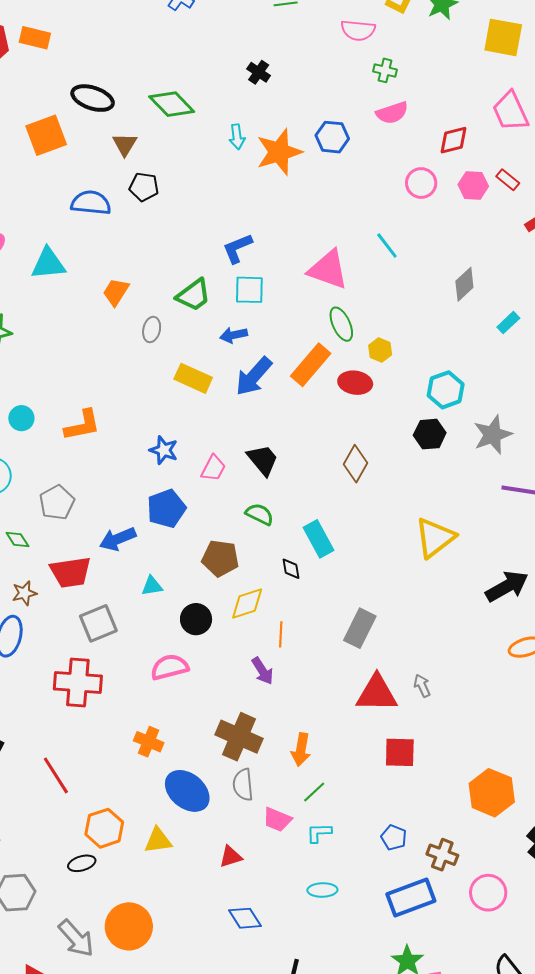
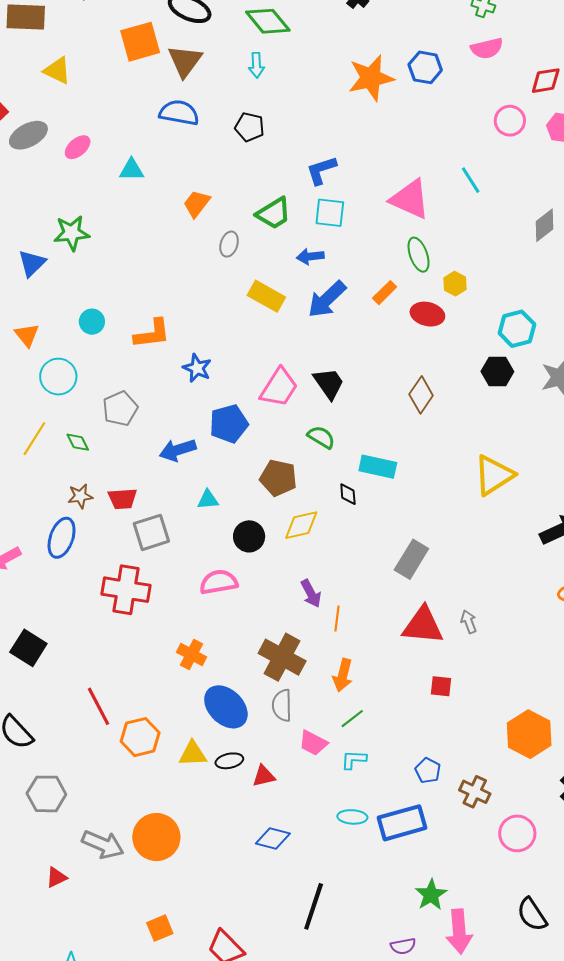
cyan arrow: (237, 137) -> (256, 65), moved
brown triangle: (125, 144) -> (185, 61), moved, size x1.4
black pentagon: (144, 187) -> (250, 127), moved
cyan triangle: (48, 264) -> (132, 170), size x0.7
orange rectangle: (311, 365) -> (385, 293), size x0.6
blue star: (164, 450) -> (197, 368), moved
pink trapezoid: (213, 468) -> (279, 387), size x1.5
cyan rectangle: (318, 539) -> (378, 467), turned -54
red trapezoid: (71, 572) -> (123, 499), moved, size x0.7
orange line: (281, 634) -> (337, 619), moved
red square: (400, 752) -> (441, 686), size x0.7
red line: (56, 775) -> (98, 706), moved
black ellipse: (82, 863) -> (229, 761), moved
blue rectangle: (411, 897) -> (402, 823), moved
blue diamond: (245, 918) -> (273, 839), turned -48
gray arrow: (76, 938) -> (103, 844), turned -30

